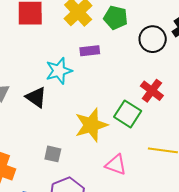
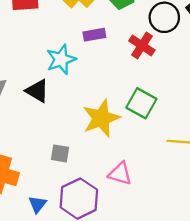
red cross: (152, 91) -> (142, 46), moved
pink triangle: (116, 165) -> (120, 174), moved

